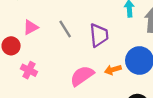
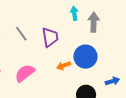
pink semicircle: (82, 76) -> (25, 73), moved

